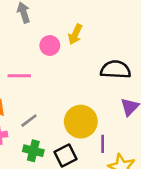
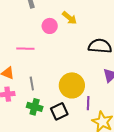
yellow arrow: (75, 34) -> (70, 18), turned -77
gray line: (29, 121) -> (32, 84), turned -64

